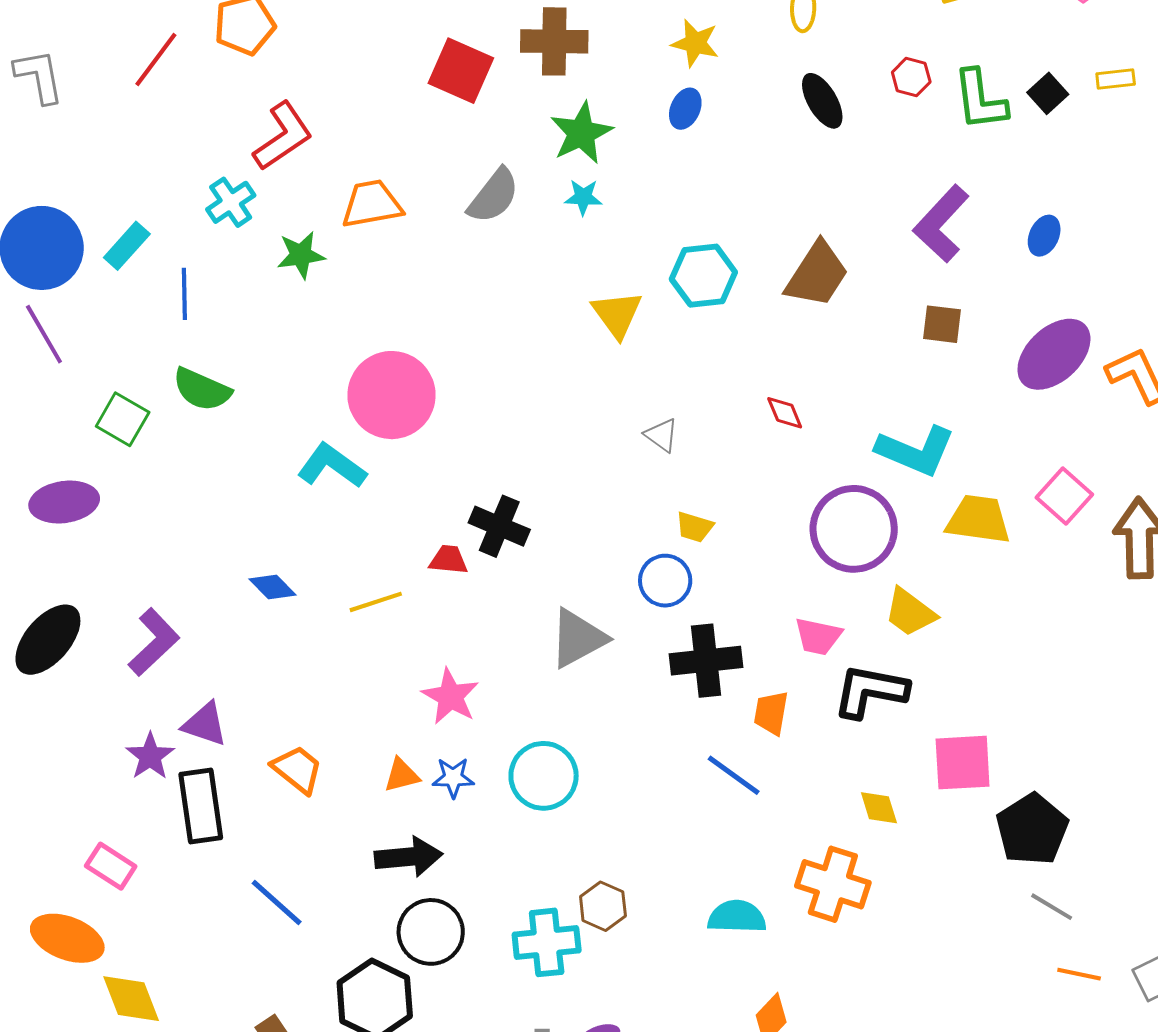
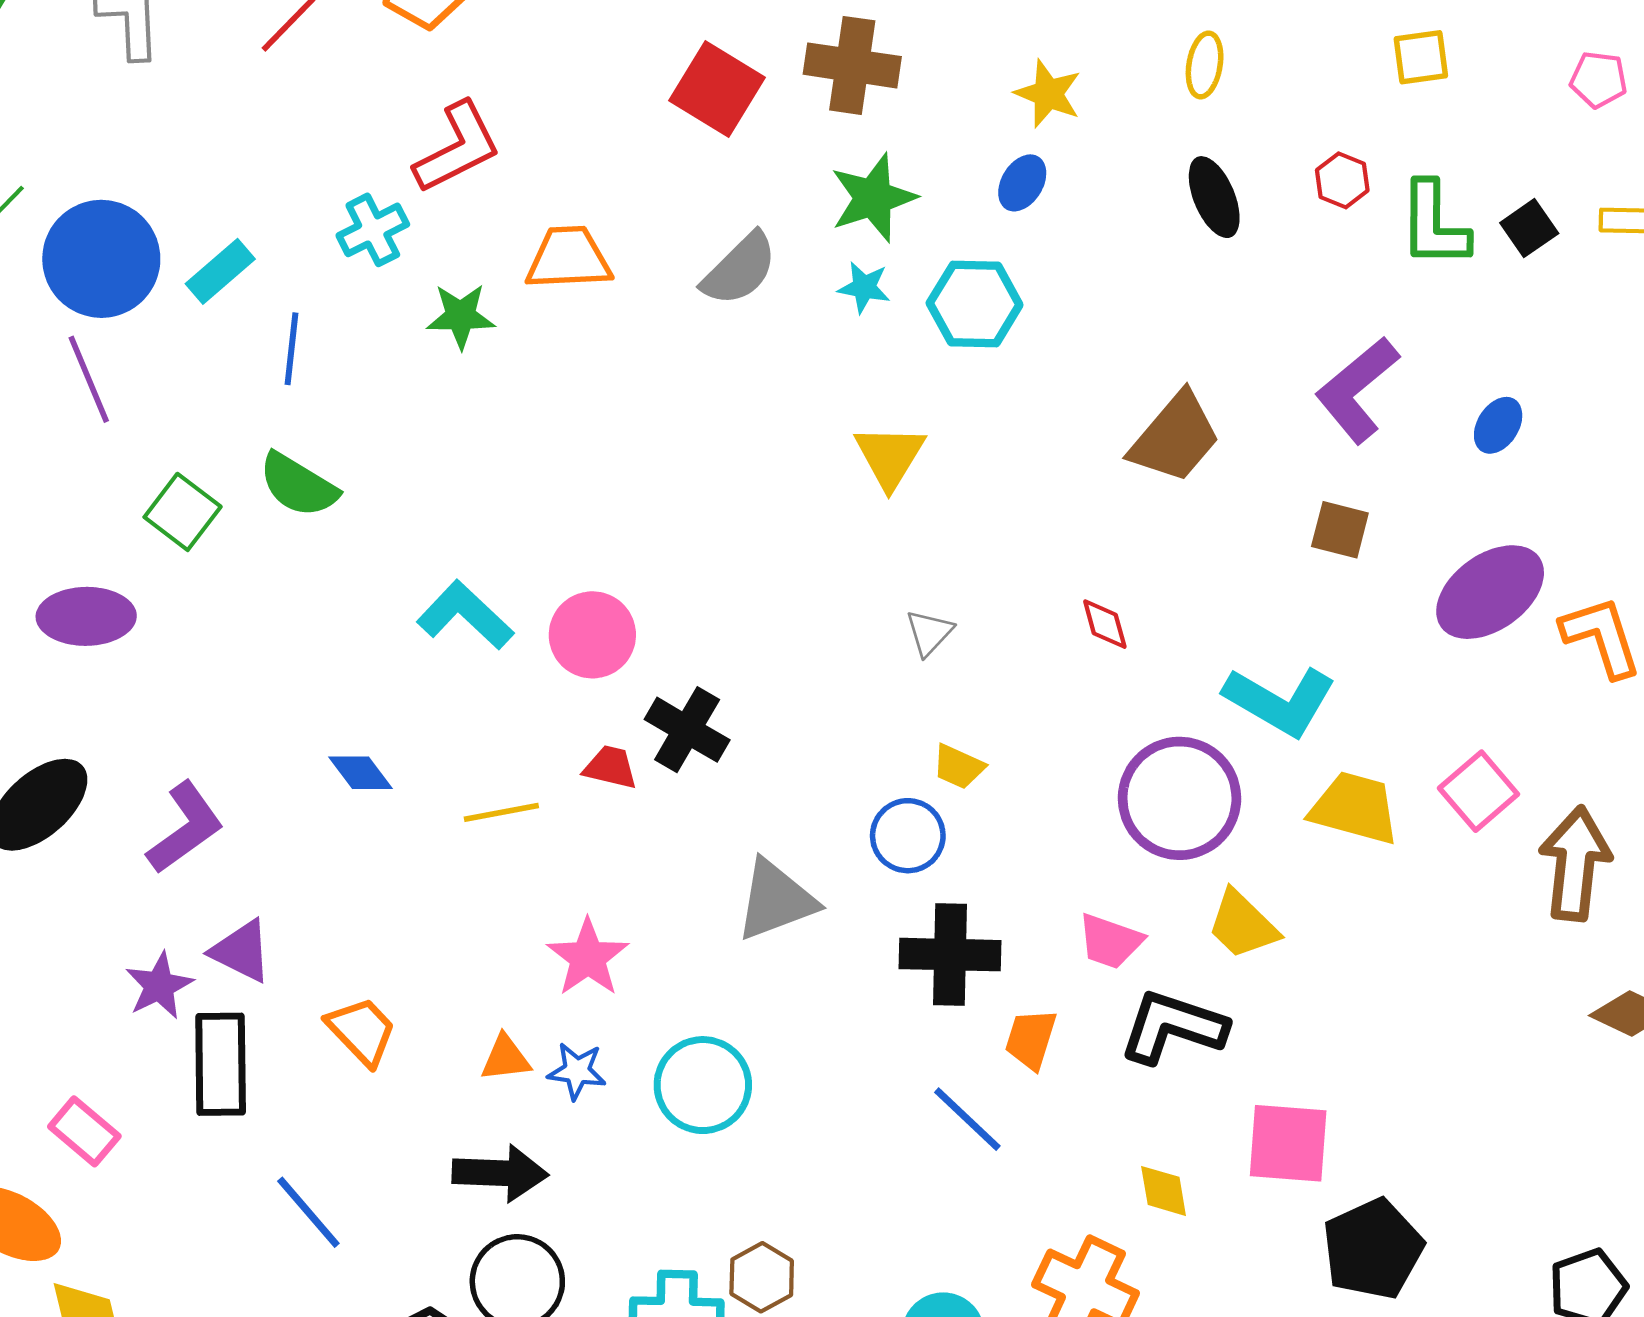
cyan hexagon: (703, 276) -> (975, 304), moved
pink circle: (391, 395) -> (592, 635), moved, size x0.7
gray triangle: (661, 435) -> (929, 633), turned 30

